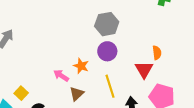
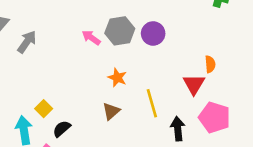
gray hexagon: (107, 24) -> (120, 31), moved
purple circle: (107, 51) -> (153, 33), moved
pink arrow: (61, 76) -> (91, 38), moved

